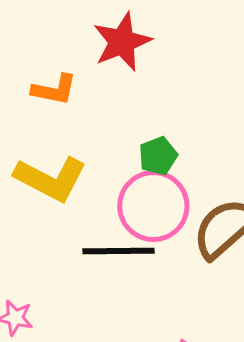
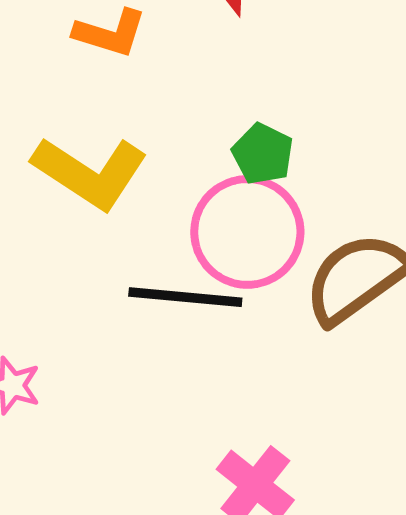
green pentagon: (158, 156) -> (263, 154), turned -30

